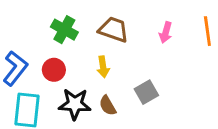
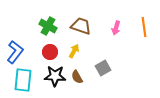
yellow arrow: (103, 67) -> (74, 51), turned -144
red circle: (54, 70) -> (50, 52), moved

